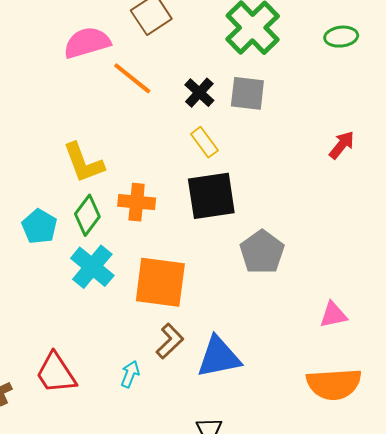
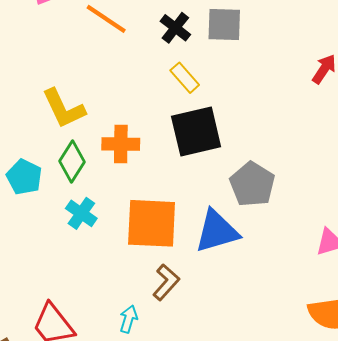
cyan cross: (92, 267) -> (81, 213), size x0.7
blue triangle: (219, 357) -> (217, 231), moved

